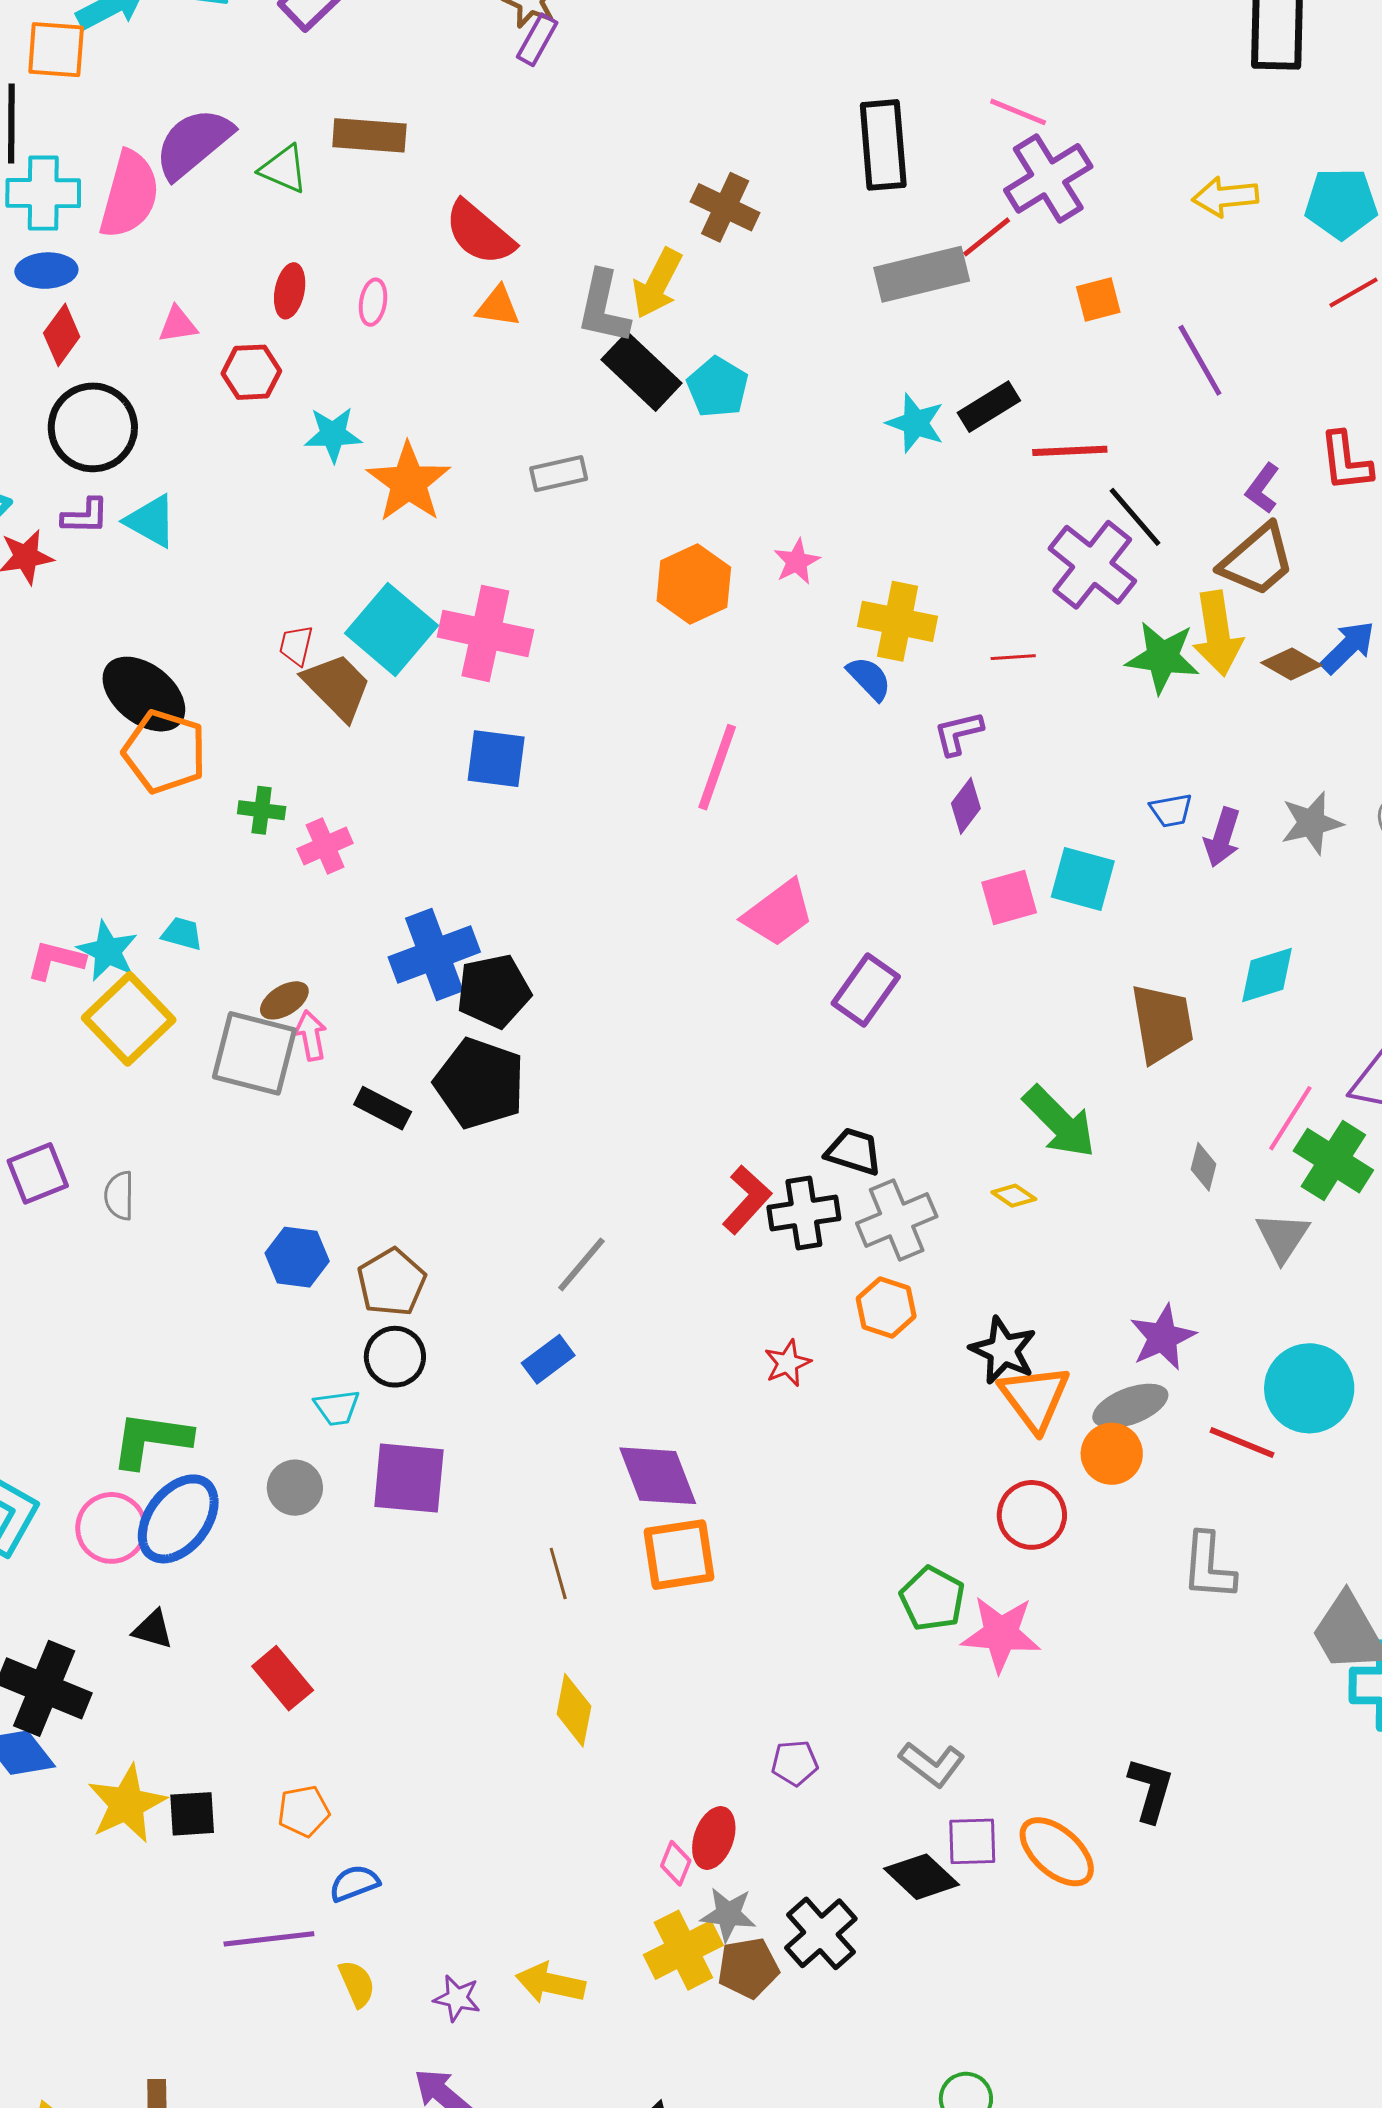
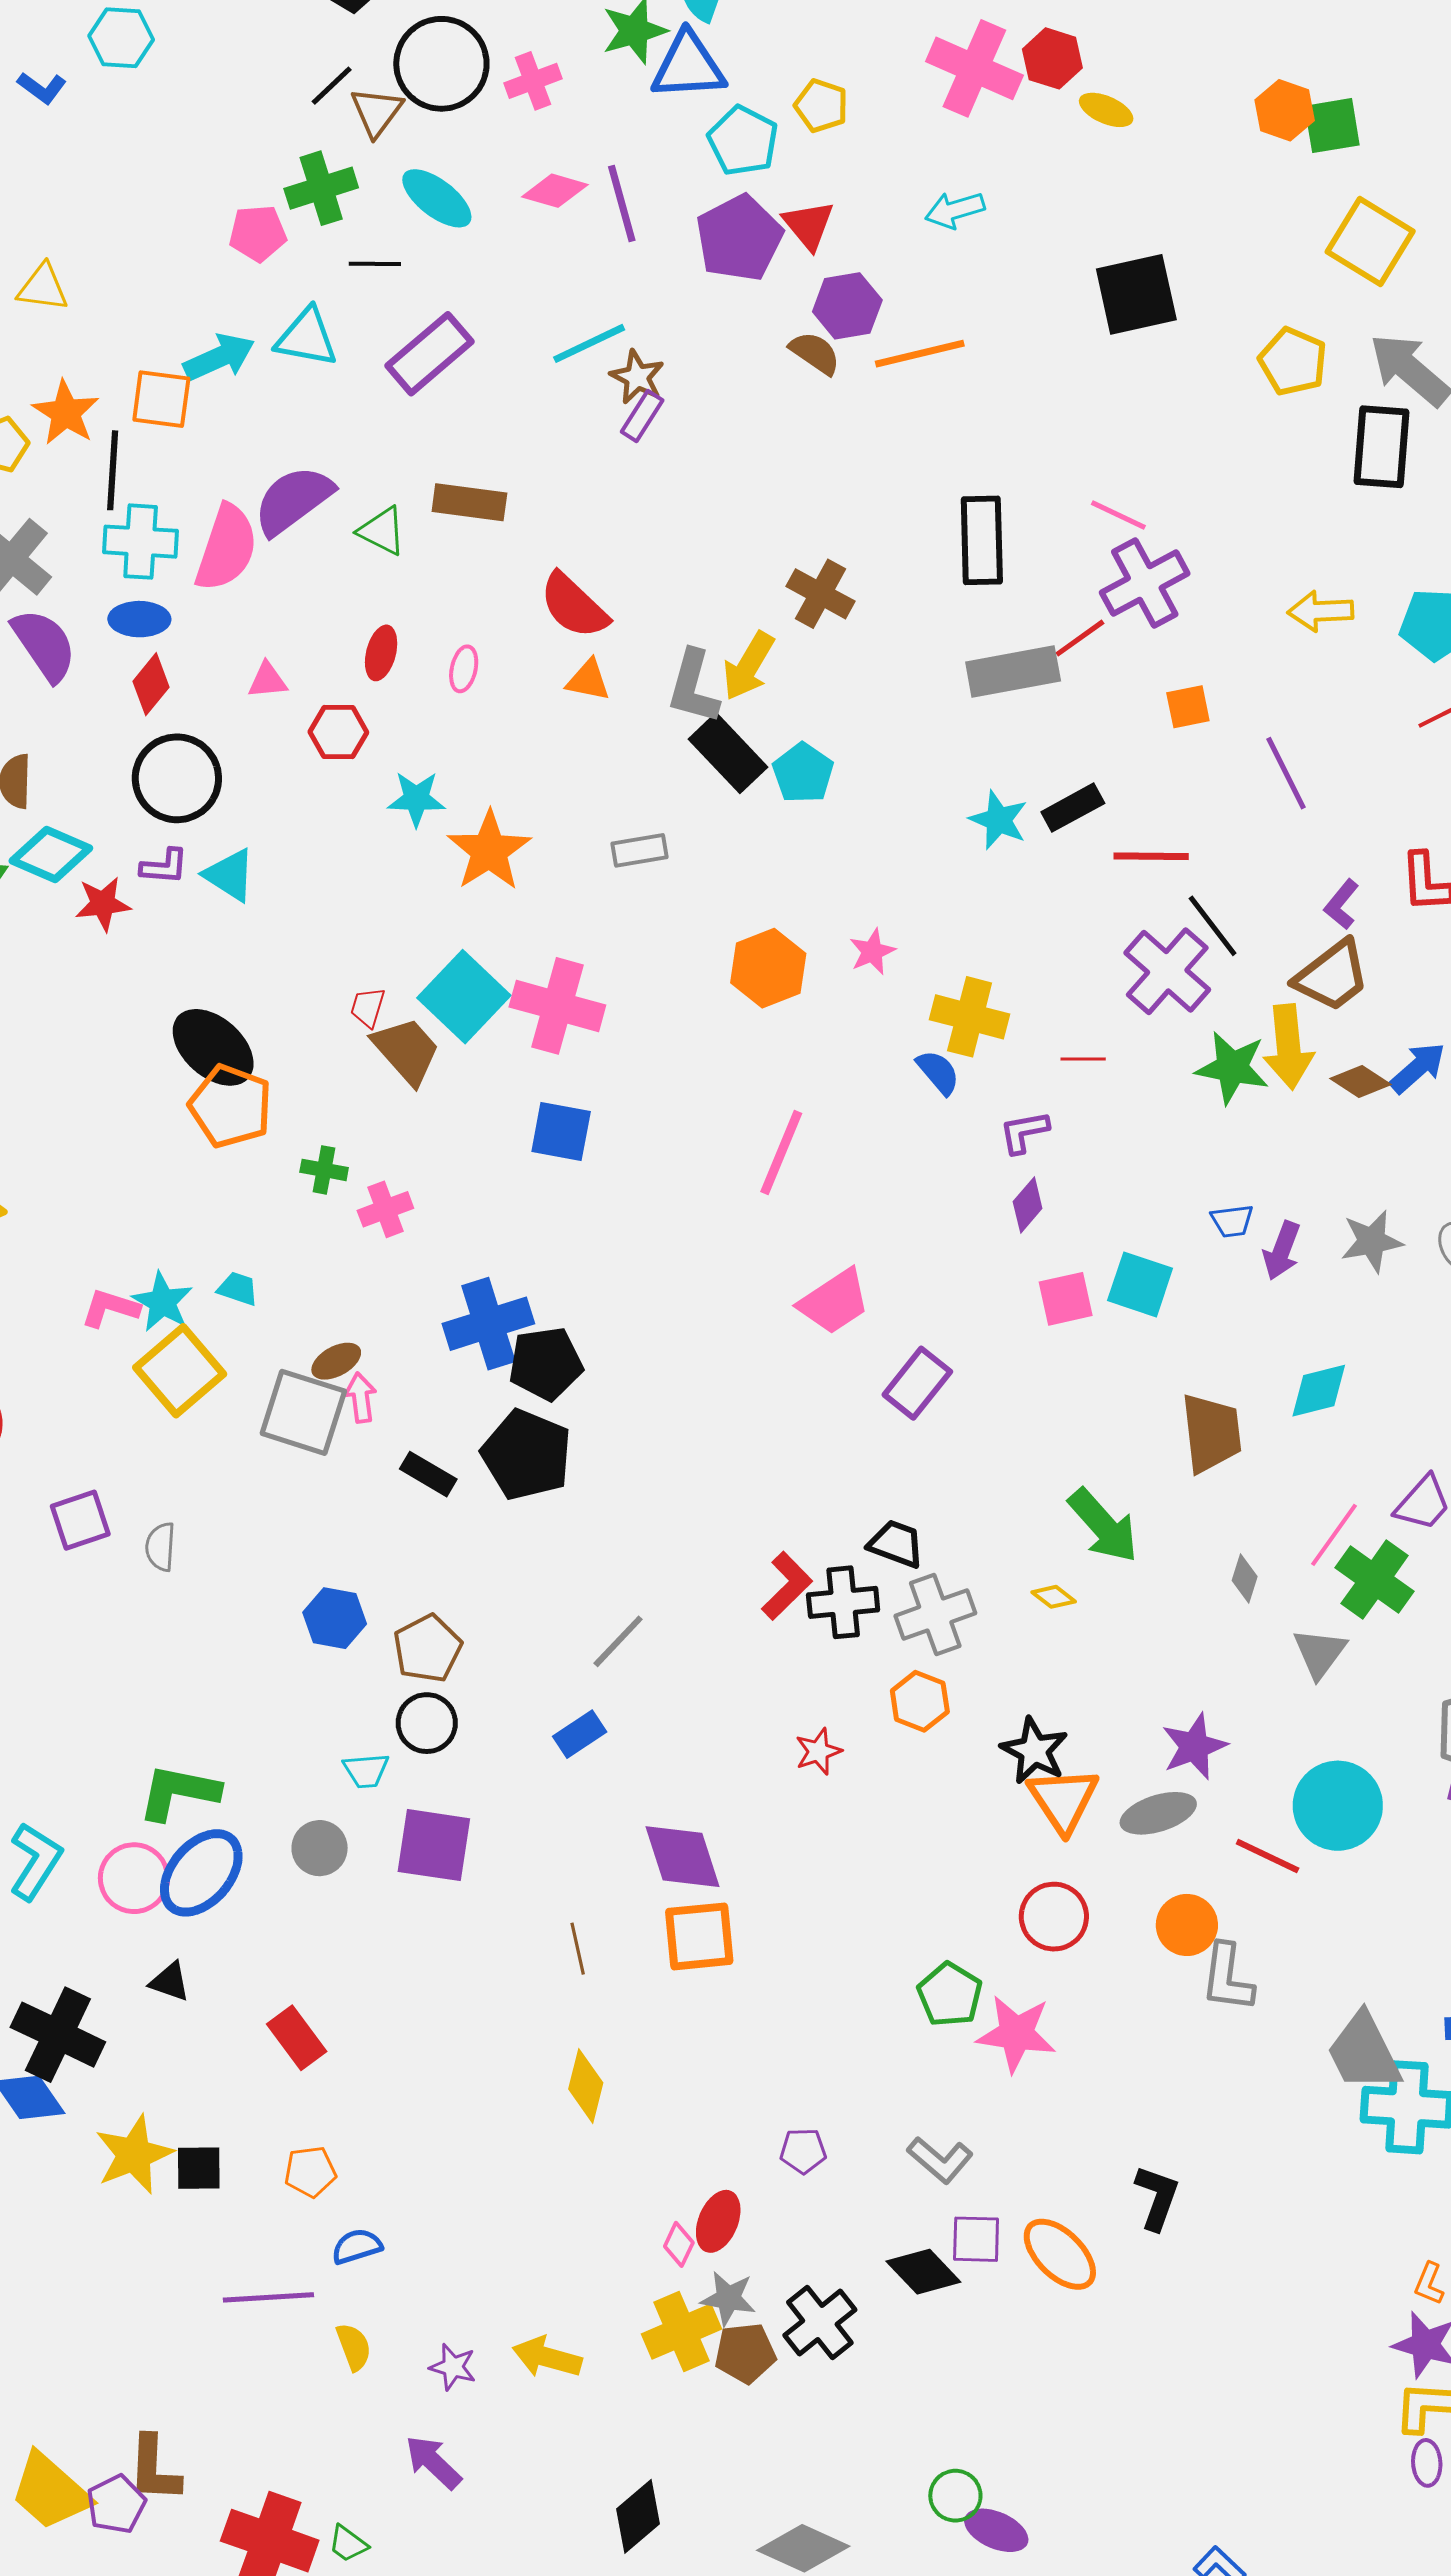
orange circle: (1112, 1454) -> (1187, 1925), moved

